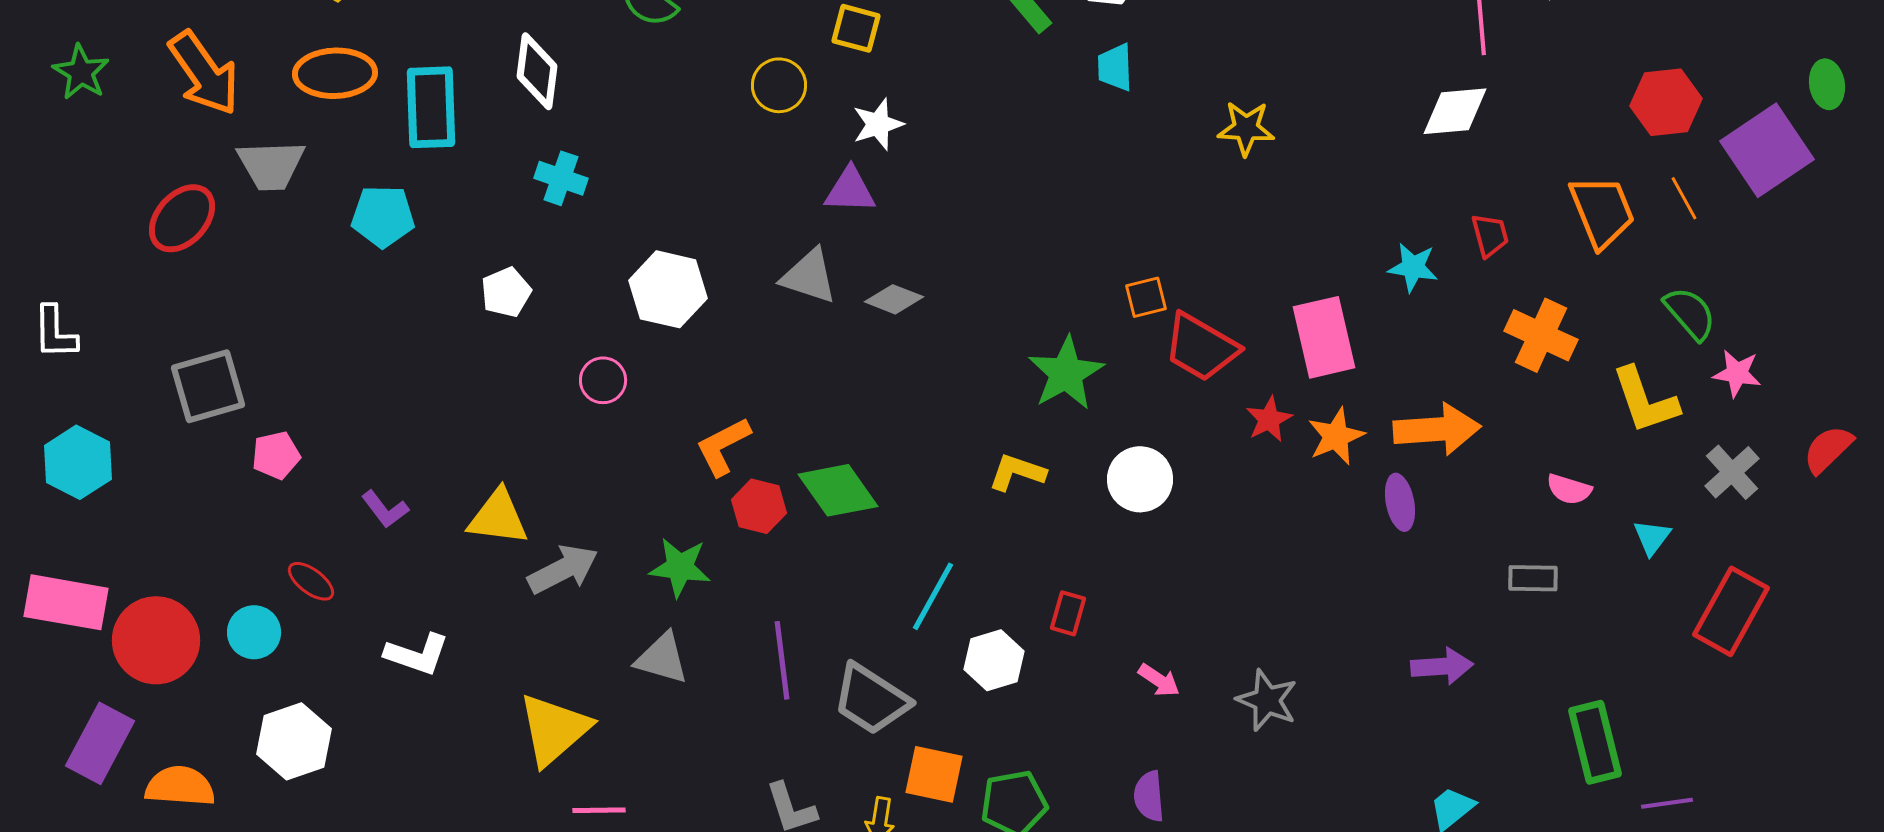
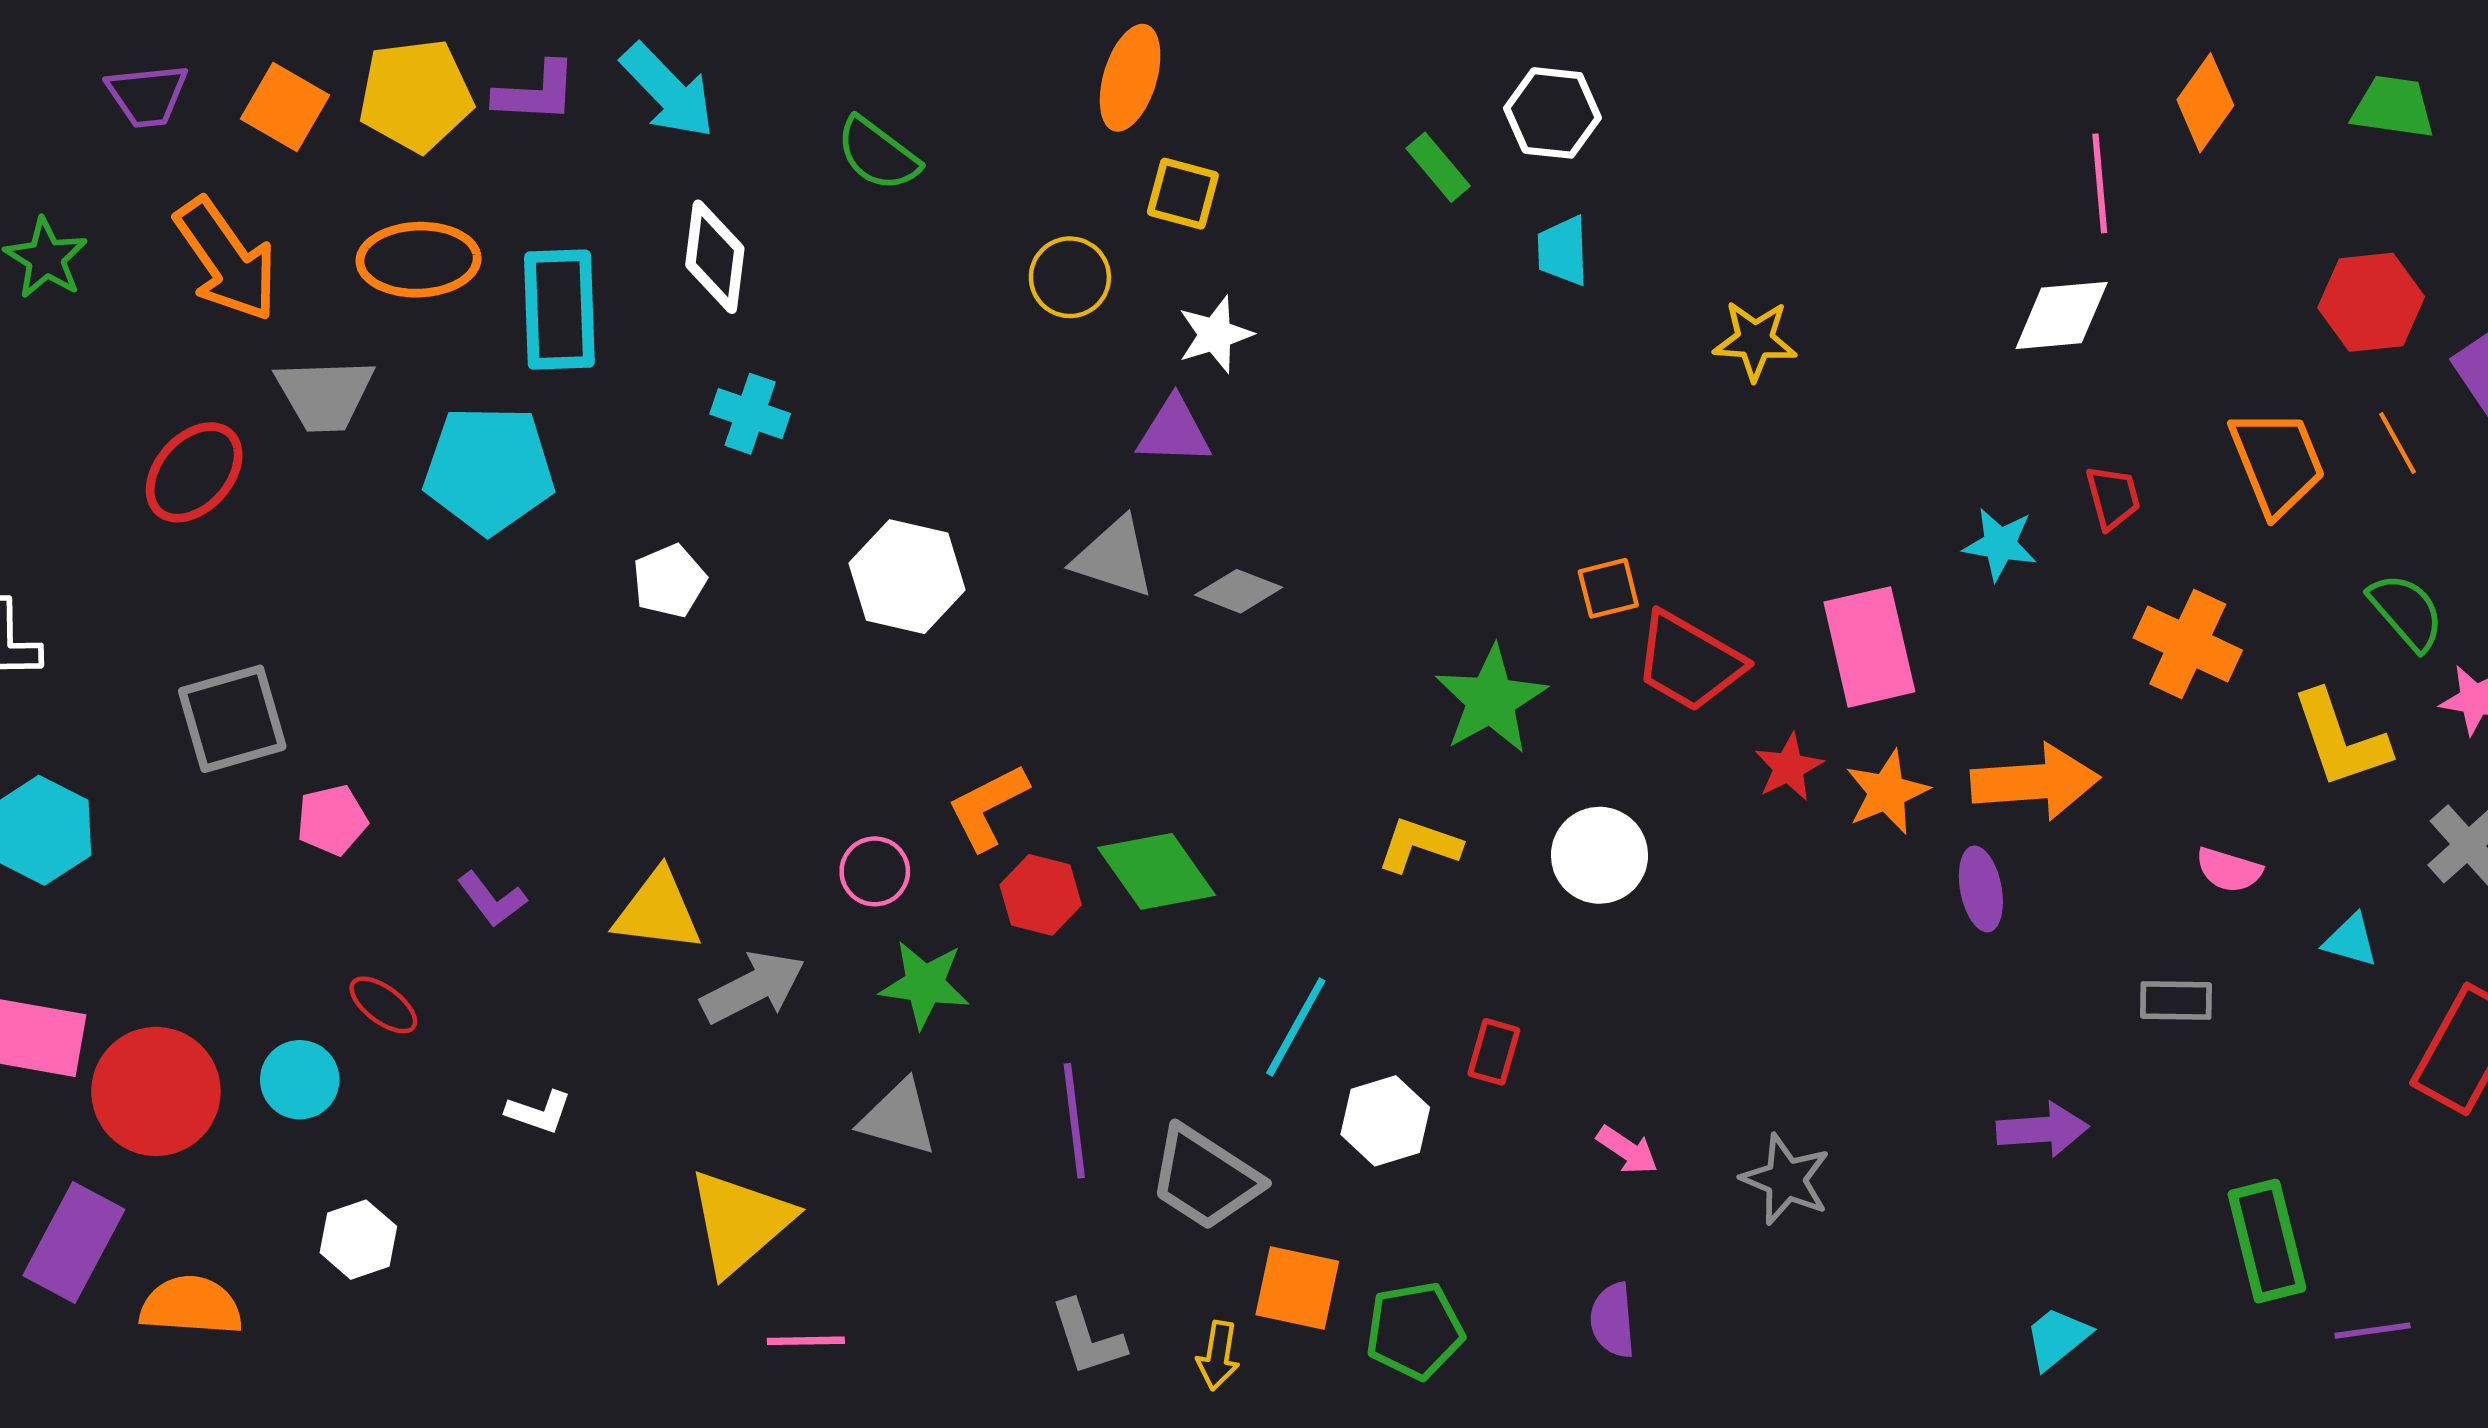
cyan pentagon: (383, 216) -> (489, 469), size x1.4
pink circle: (603, 380) -> (875, 871), moved
cyan triangle: (1652, 537) -> (2351, 940), turned -51
white L-shape: (417, 654) -> (539, 1112), size x0.7
white hexagon: (294, 741) -> (358, 1240), size x0.7

